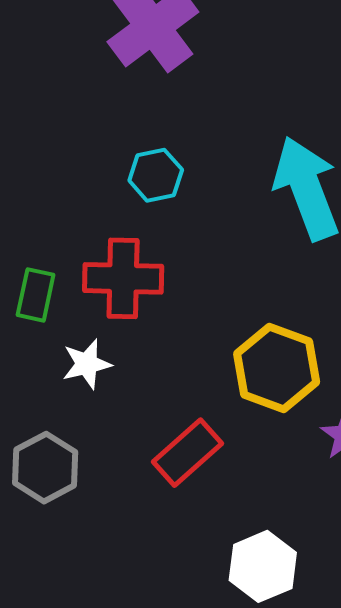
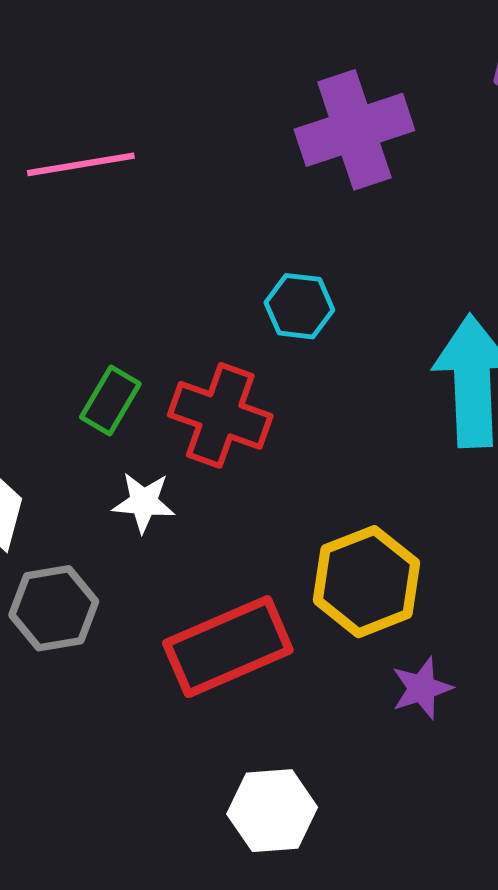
red rectangle: (187, 453) -> (228, 647), size x1.4

